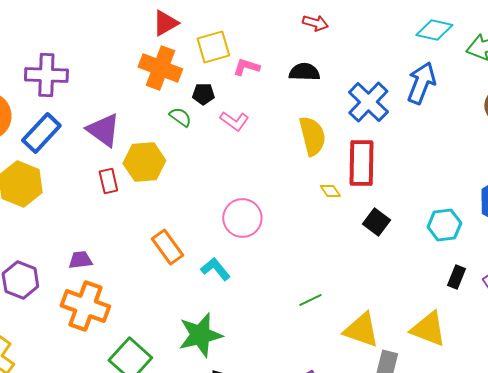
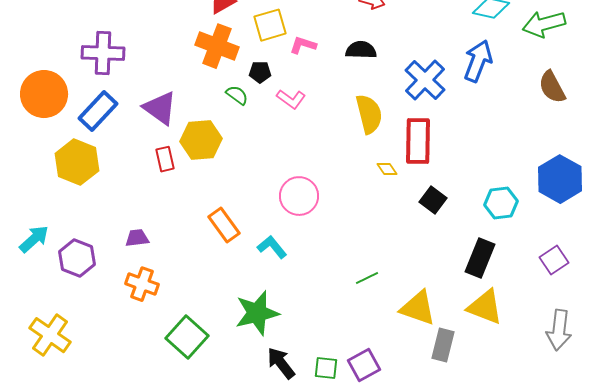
black rectangle: (456, 277) -> (480, 258), moved, size x1.6
orange cross: (85, 306) -> (142, 284), size x0.7

